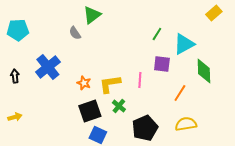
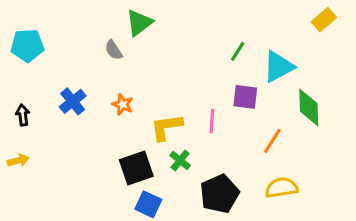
blue cross: (48, 67) -> (73, 101), size x0.7
orange star: (84, 83) -> (123, 104), moved
yellow arrow: (15, 117) -> (18, 160), moved

